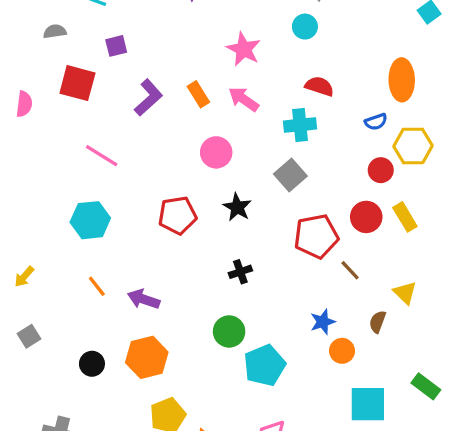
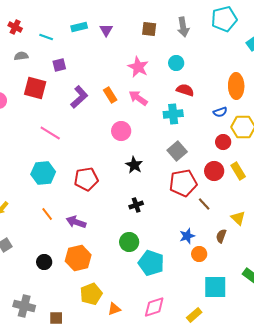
cyan circle: (305, 27) -> (176, 63), moved
gray square: (290, 175) -> (177, 151), moved
red pentagon: (177, 215) -> (86, 179), moved
cyan pentagon: (265, 365) -> (151, 263), turned -30

